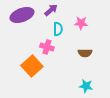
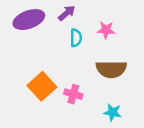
pink cross: (47, 47) -> (73, 94), moved
brown semicircle: (85, 53) -> (111, 69), size x1.6

